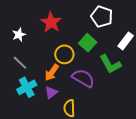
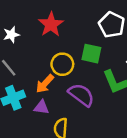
green square: (88, 43) -> (91, 54), turned -36
purple triangle: (51, 92) -> (41, 107), turned 40

